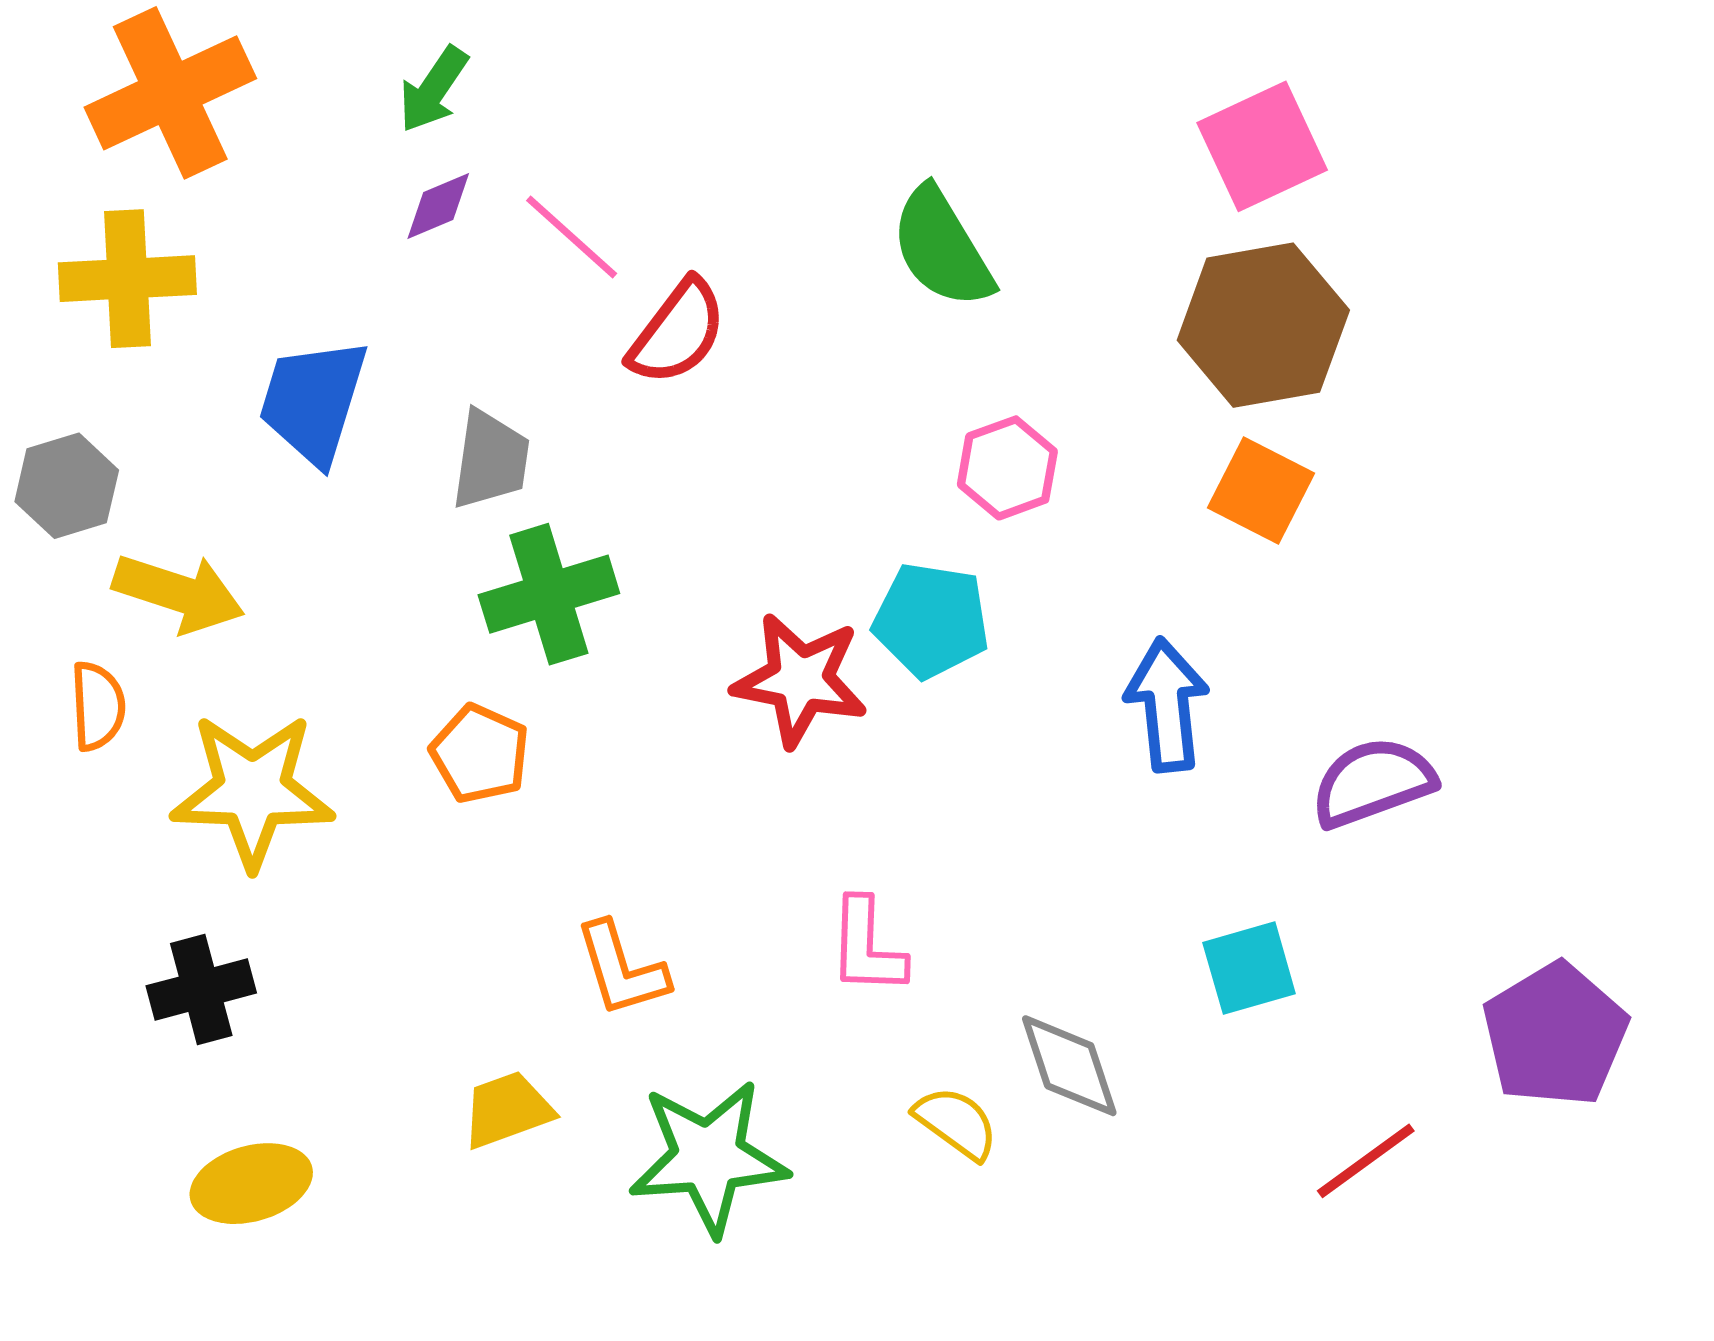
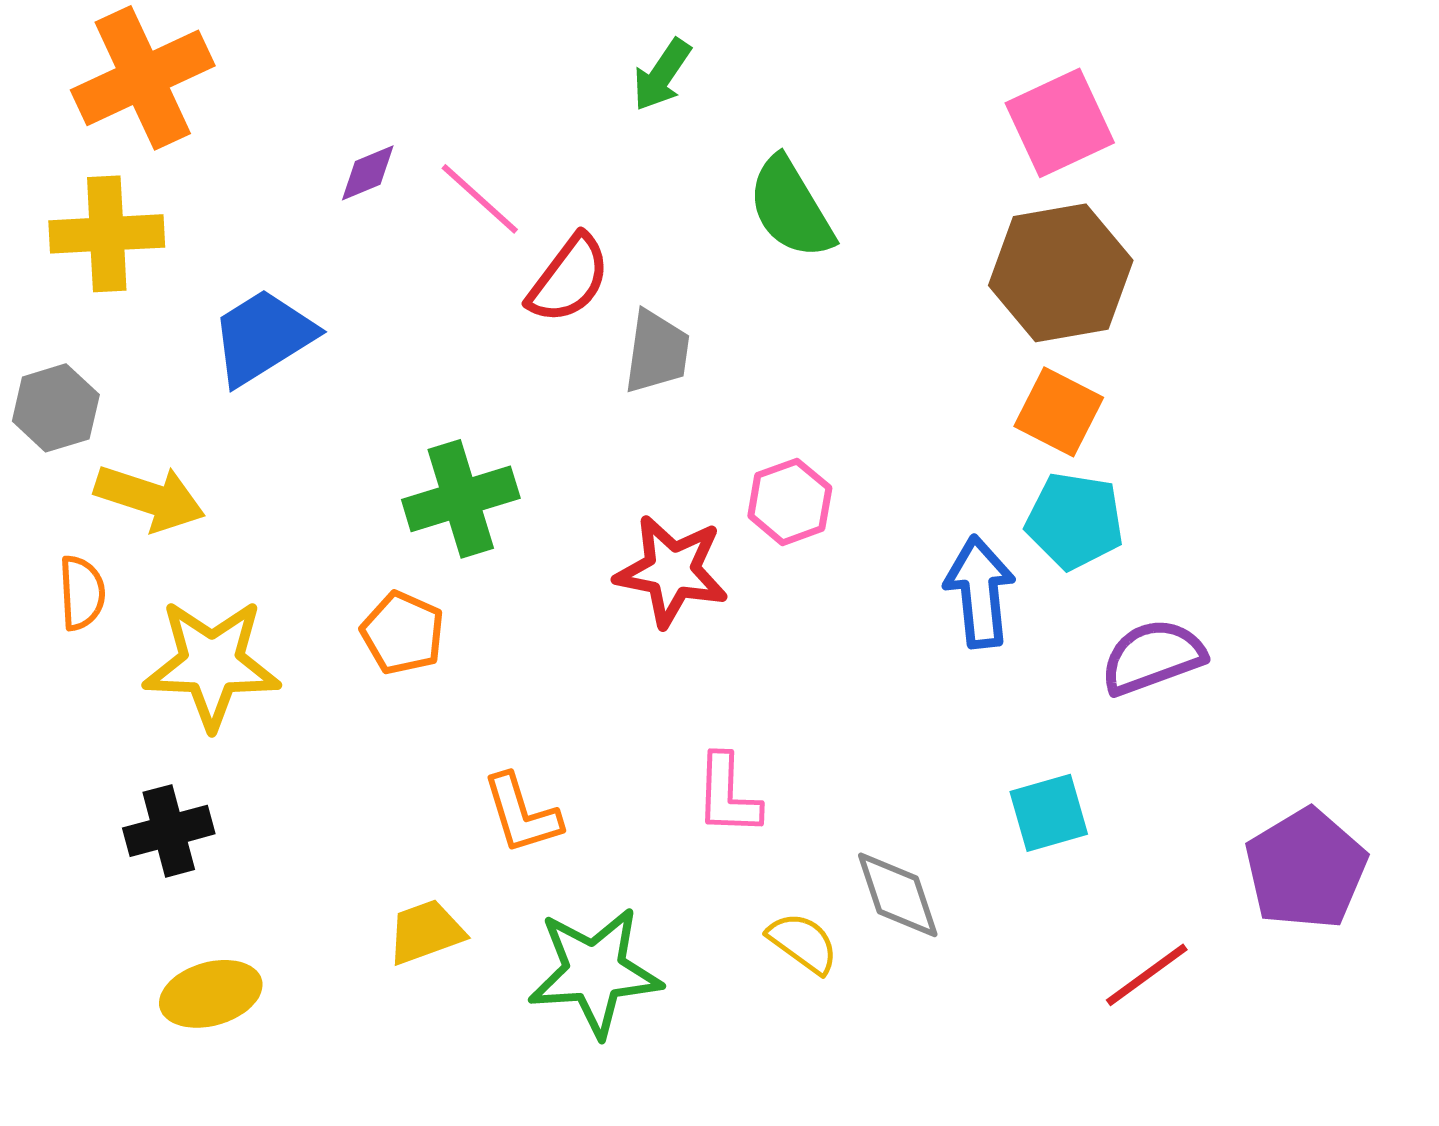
green arrow: (433, 89) -> (662, 75), moved
blue trapezoid: (313, 401) -> (263, 337), turned 41
gray trapezoid: (491, 460) -> (657, 352), moved
pink hexagon: (1007, 468) -> (790, 502), moved
cyan pentagon: (931, 620) -> (1075, 521), moved

